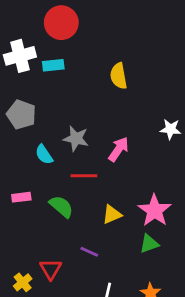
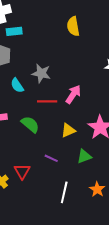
cyan rectangle: (53, 65) -> (14, 31), moved
pink arrow: (119, 149) -> (73, 94), moved
green triangle: (149, 244) -> (84, 156), moved

